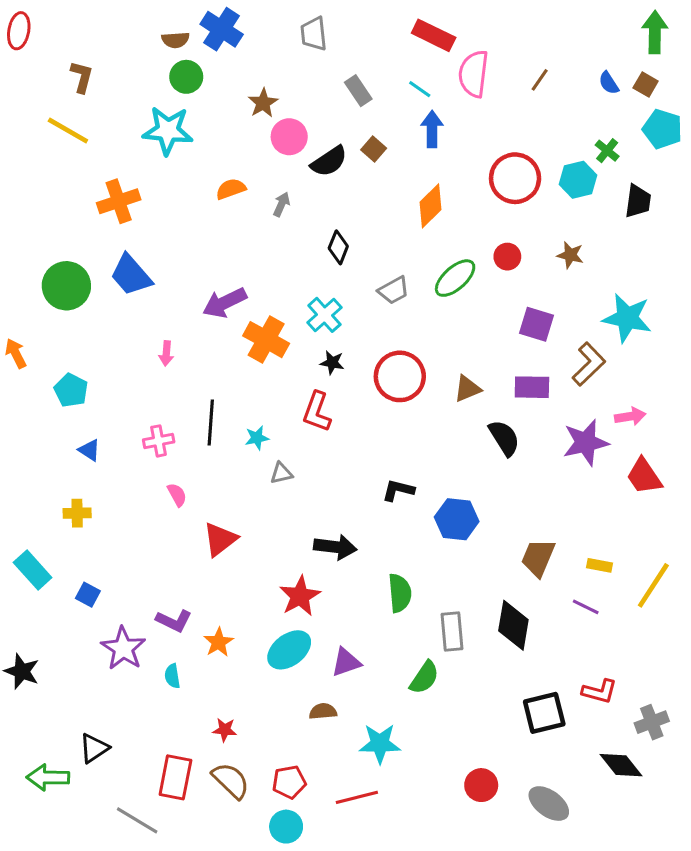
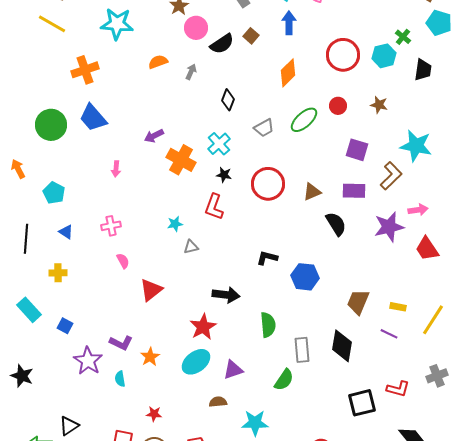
purple arrow: (225, 303) -> (154, 136), size x0.7
black line: (211, 423) -> (26, 239), moved
gray cross: (652, 722) -> (437, 376), moved

